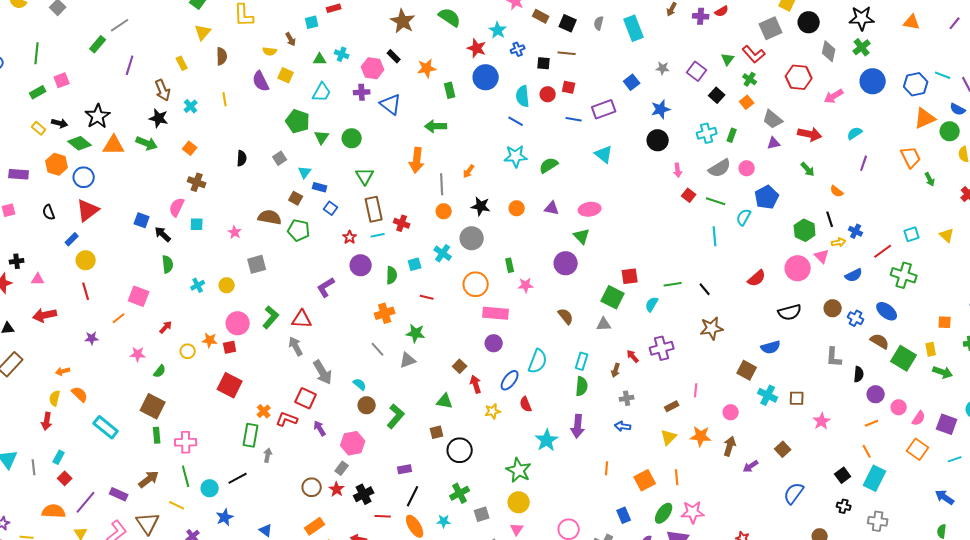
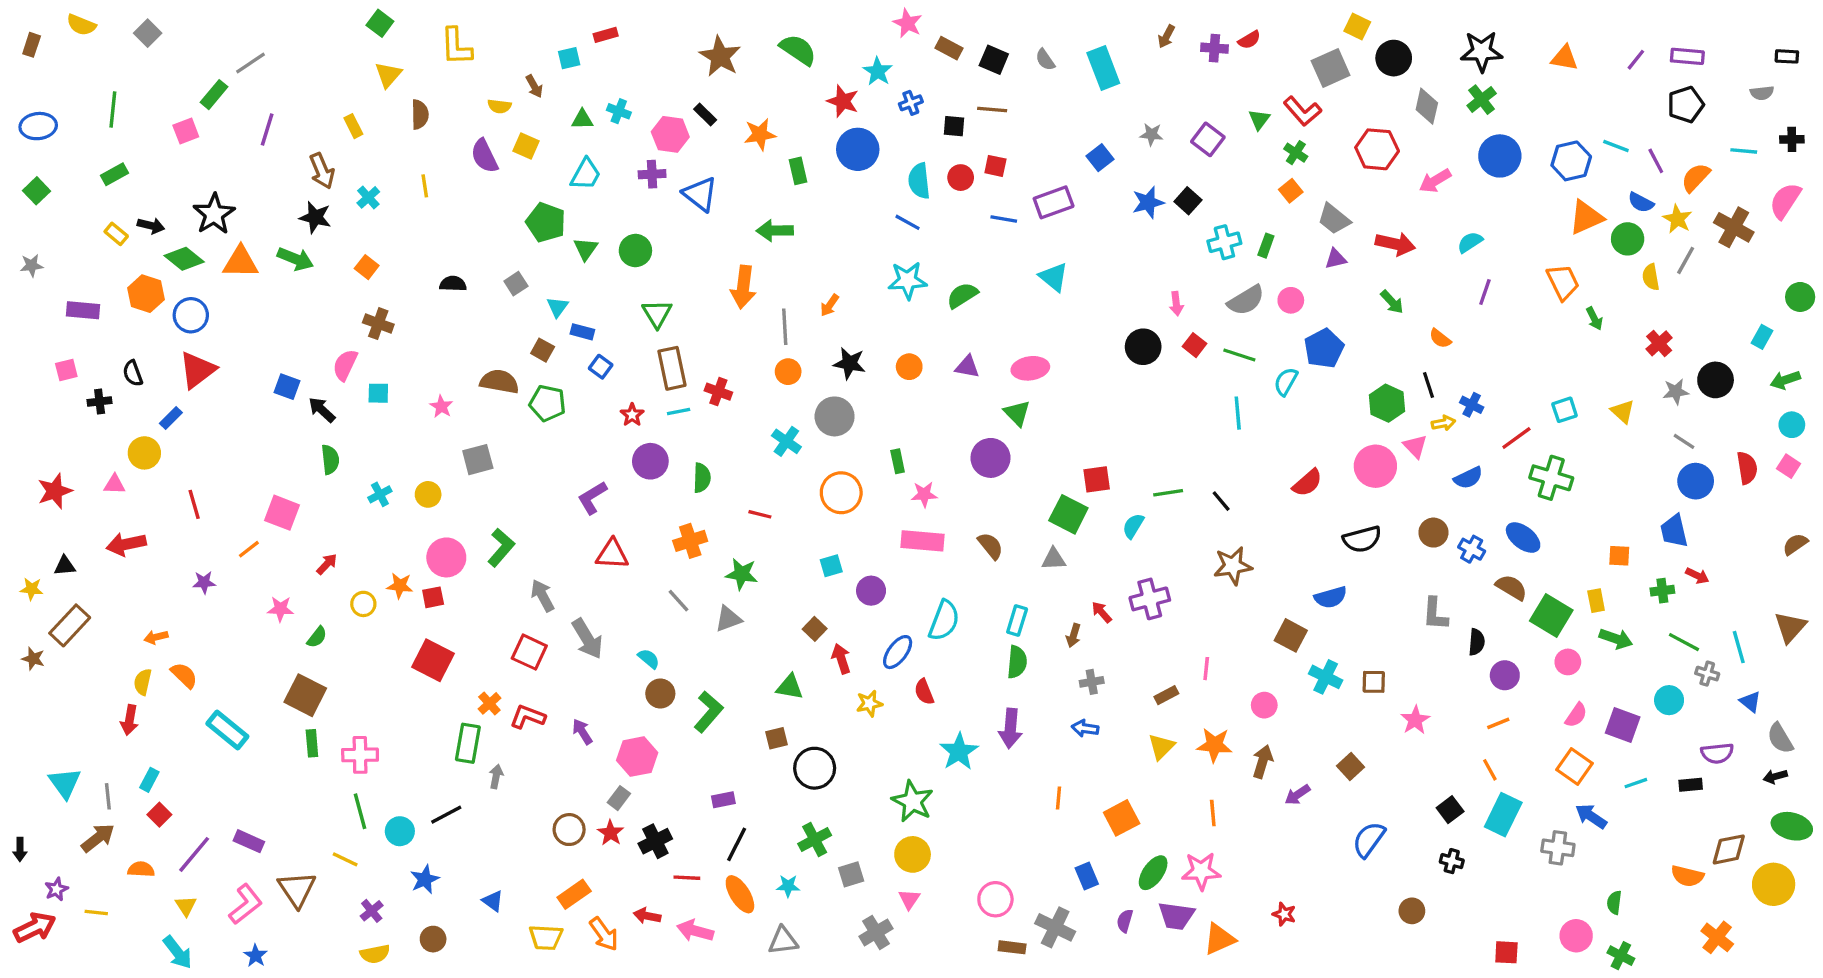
gray semicircle: (599, 23) -> (1045, 60), turned -48
pink square: (62, 80) -> (186, 131), moved
black square: (717, 95) -> (1188, 201), moved
black circle: (658, 140) -> (1143, 347), moved
black semicircle: (242, 158) -> (453, 284), turned -91
yellow circle: (86, 260) -> (144, 453), moved
black cross: (17, 261) -> (100, 401), moved
cyan square: (415, 264) -> (831, 566), moved
pink rectangle: (496, 313) -> (922, 541), moved
red triangle: (302, 319) -> (612, 554), moved
red square: (306, 398) -> (529, 652), moved
pink circle: (899, 407) -> (1568, 662), moved
orange line: (677, 477) -> (1213, 813), moved
brown arrow: (149, 479) -> (98, 838), moved
blue arrow: (945, 497) -> (1591, 816), moved
orange semicircle: (54, 511) -> (141, 869), size x0.7
gray cross: (878, 521) -> (1558, 848), moved

